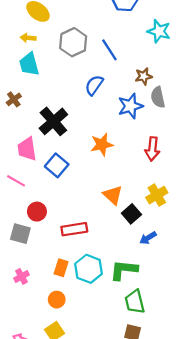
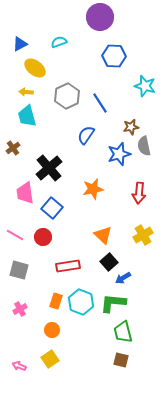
pink line: (16, 181) -> (15, 235), moved
red circle: (37, 212) -> (43, 237), moved
black square: (131, 214) -> (109, 262), moved
blue arrow: (148, 238) -> (123, 278), moved

